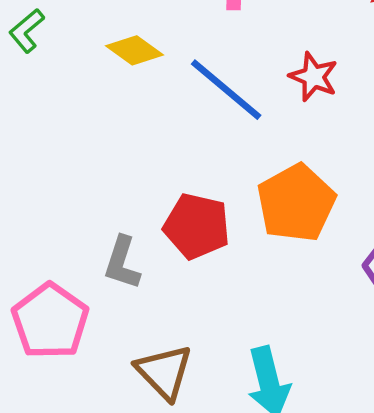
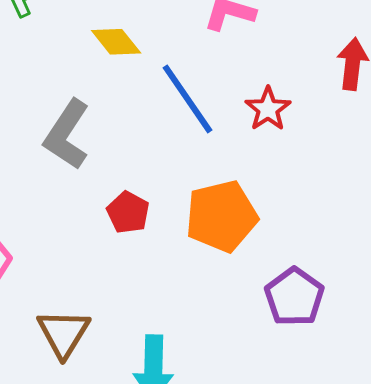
red pentagon: (197, 226) -> (128, 212), size x0.7
gray L-shape: (122, 263) -> (67, 135), moved, size x1.4

